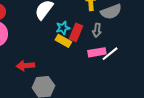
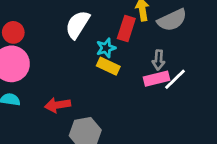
gray arrow: (97, 30) -> (159, 60), moved
red rectangle: (76, 32) -> (126, 28), moved

